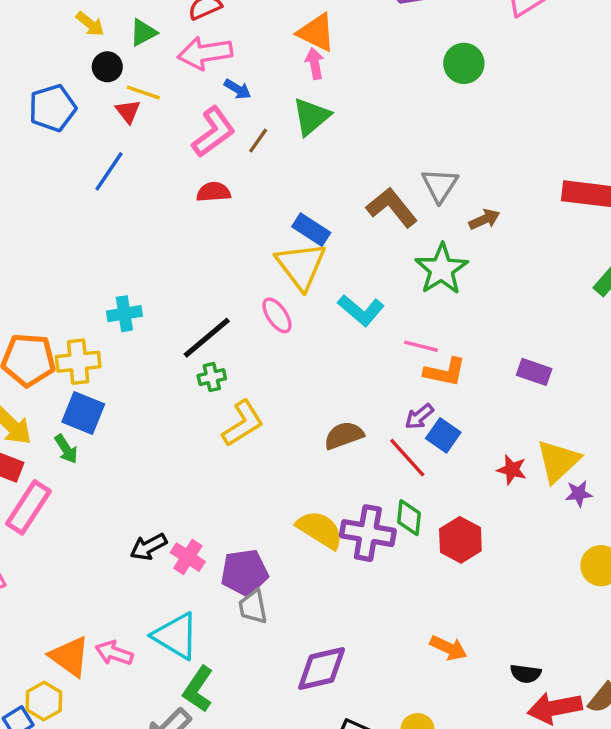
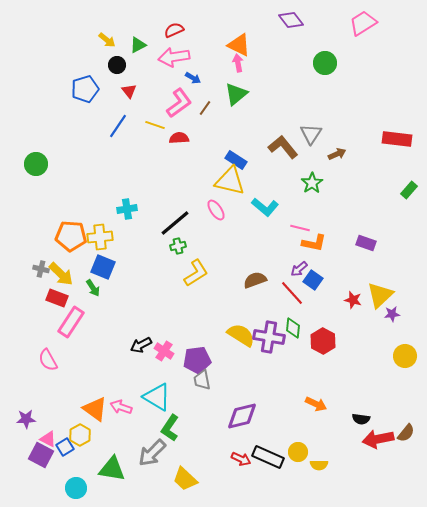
yellow line: (143, 93) -> (155, 125), moved
yellow triangle: (301, 266) -> (230, 181), turned -40
green star: (442, 269) -> (312, 183), size x0.7

